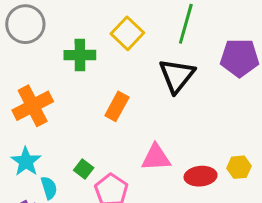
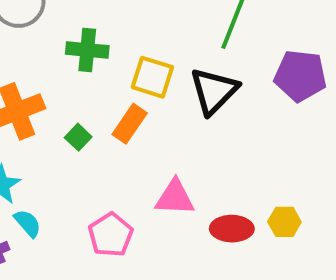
yellow square: (127, 33) -> (152, 77), moved, turned -32
green square: (84, 169) -> (78, 137), moved
cyan semicircle: (49, 188) -> (28, 223), turned -30

